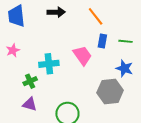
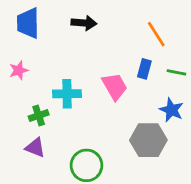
orange line: (96, 16) -> (156, 34), moved

